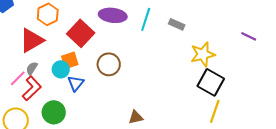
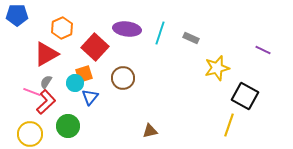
pink line: (18, 78) -> (32, 92), turned 66
black square: (211, 82) -> (245, 96), moved

